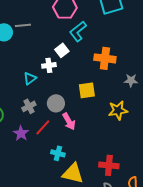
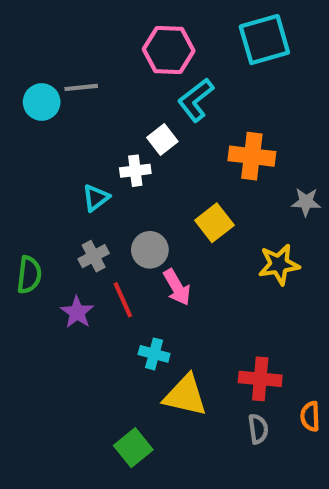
yellow square: (87, 90) -> (214, 223), turned -30
red line: (43, 127) -> (123, 300), turned -66

